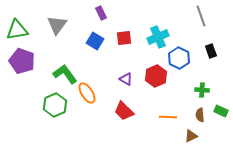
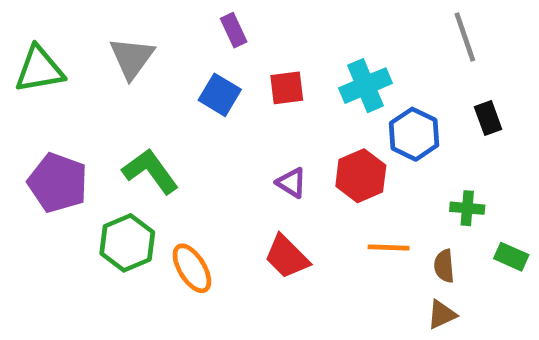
purple pentagon: (22, 61) -> (58, 183), moved
orange ellipse: (87, 93) -> (192, 268), moved
brown semicircle: (200, 115) -> (444, 266), moved
orange line: (168, 117) -> (389, 247), moved

